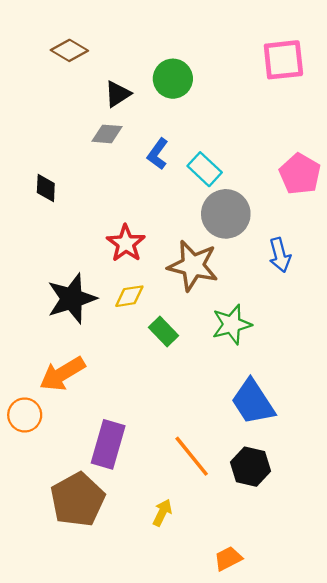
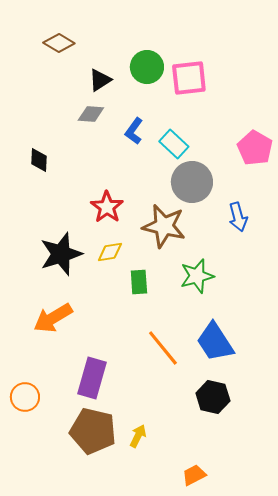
pink square: (283, 60) -> (189, 78), moved
green rectangle: (163, 331) -> (139, 282), turned 40
orange circle: (25, 415) -> (25, 397), moved
orange line: (192, 456) -> (163, 348), moved
brown pentagon: (78, 500) -> (93, 431), moved, turned -30

